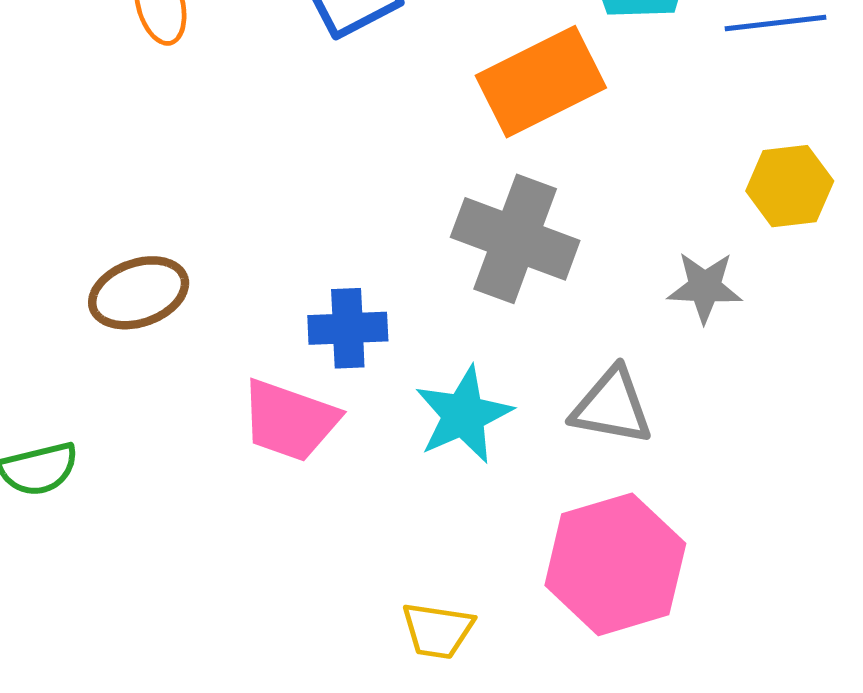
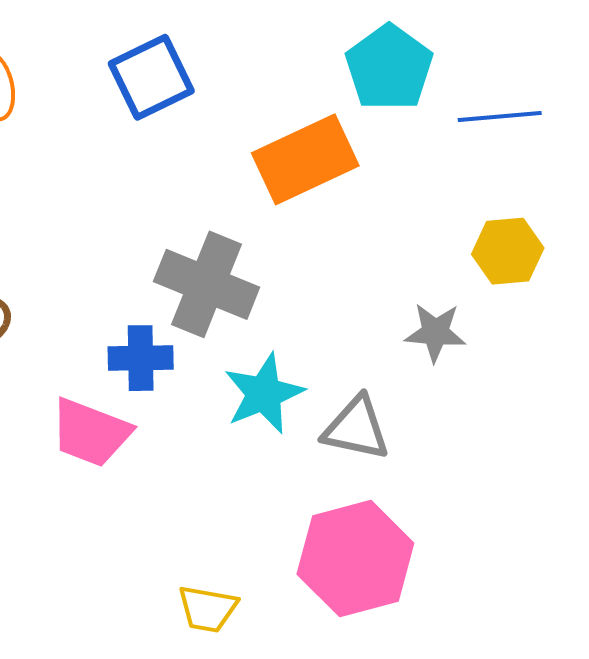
gray cross: (515, 239) -> (207, 284), moved
cyan star: (464, 415) -> (264, 394), moved

